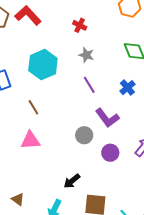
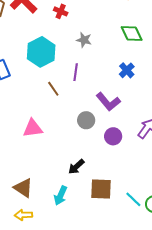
red cross: (80, 25) -> (61, 11), moved
purple line: (89, 85) -> (76, 72), moved, turned 42
brown line: (33, 107) -> (53, 89), moved
brown triangle: (18, 199) -> (23, 188), size x1.5

